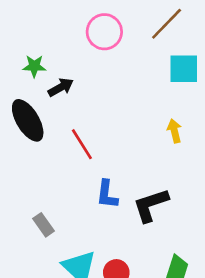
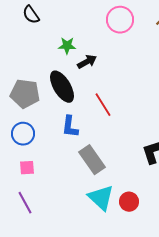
blue L-shape: (107, 194) -> (70, 127), moved
gray rectangle: (44, 225) -> (92, 160), moved, size x1.6

